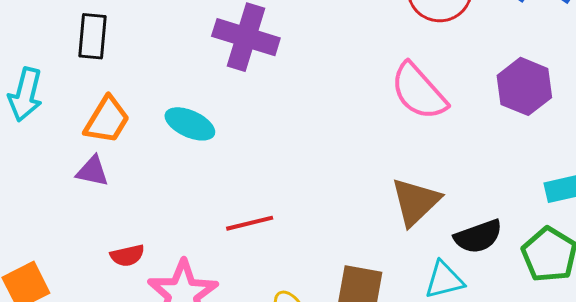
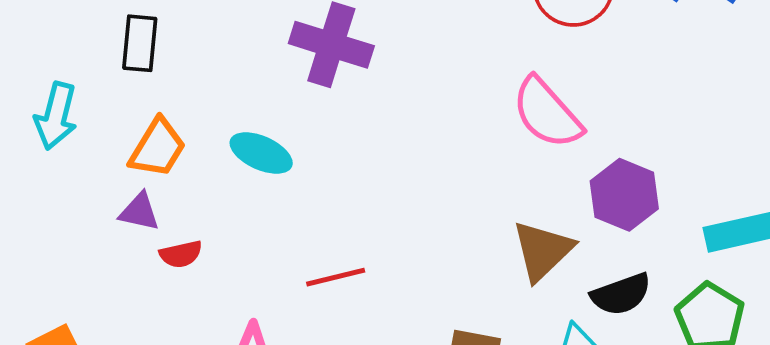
purple hexagon: (524, 86) -> (624, 195), moved
red semicircle: (127, 255) -> (181, 254), moved

